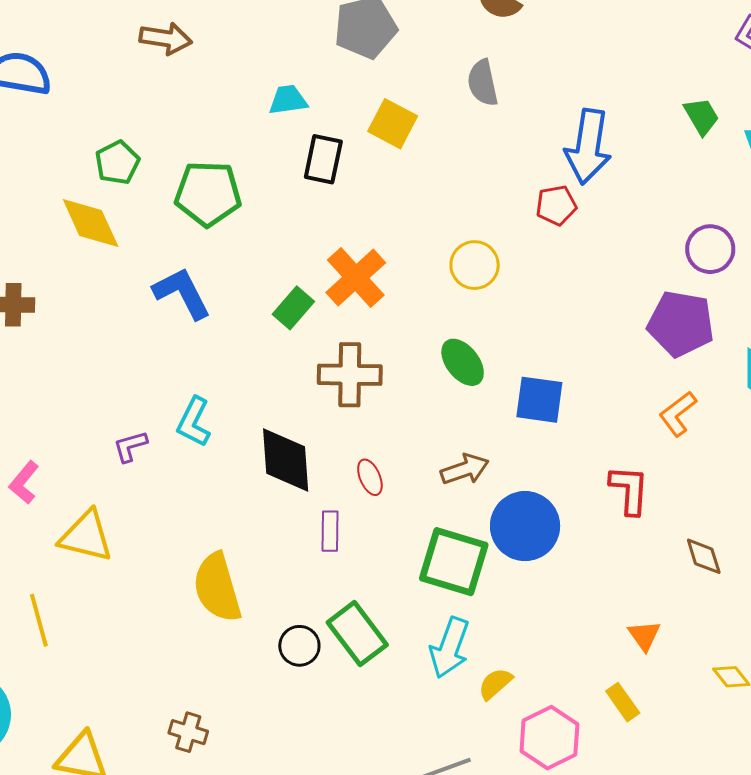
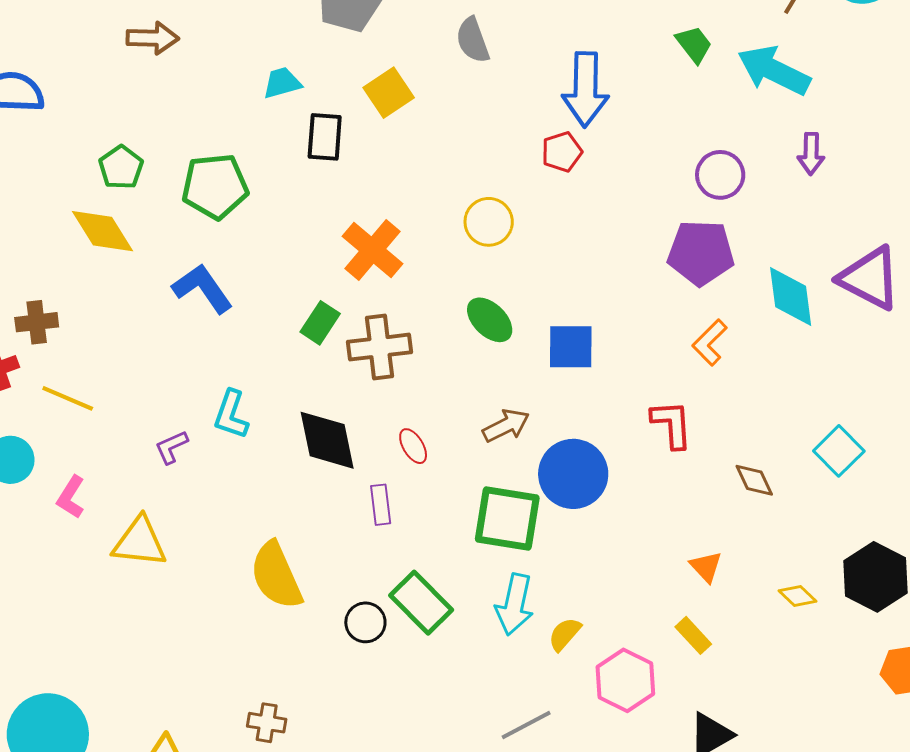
yellow square: (393, 124) -> (389, 93), turned 36
green rectangle: (293, 308) -> (320, 323), moved
yellow line: (39, 620) -> (68, 398), moved, turned -44

